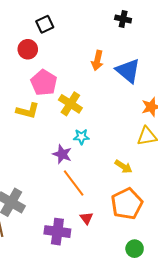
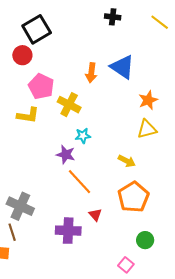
black square: (45, 24) -> (37, 29), size x1.6
orange arrow: (97, 60) -> (91, 73), moved

